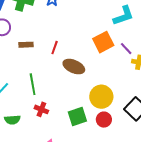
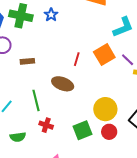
red line: (55, 48) -> (77, 59), moved
brown ellipse: (74, 67) -> (63, 84), moved

